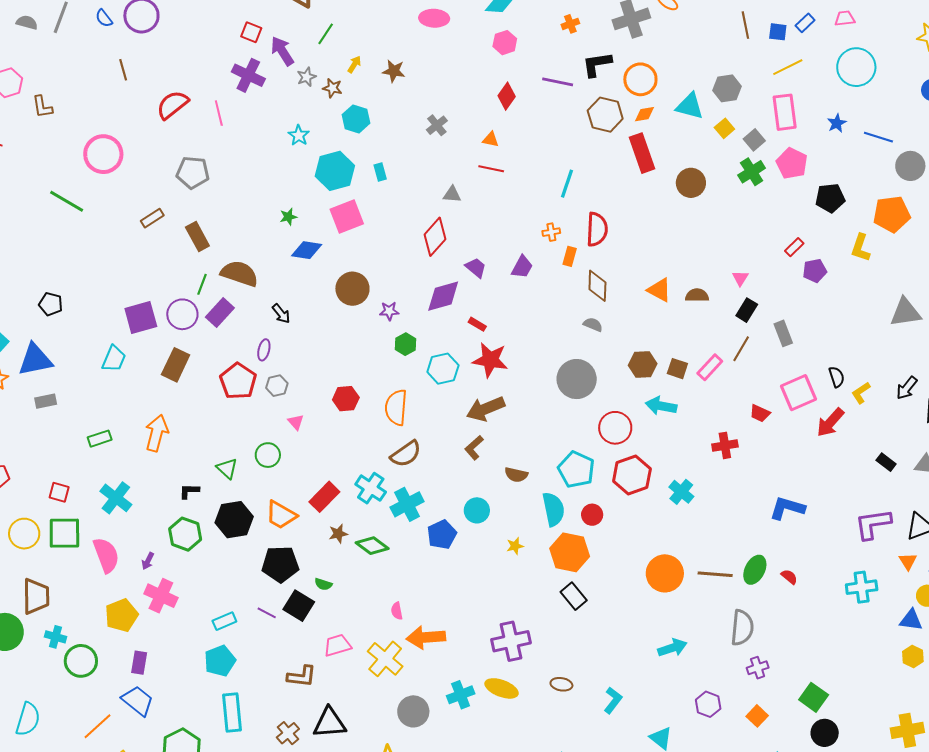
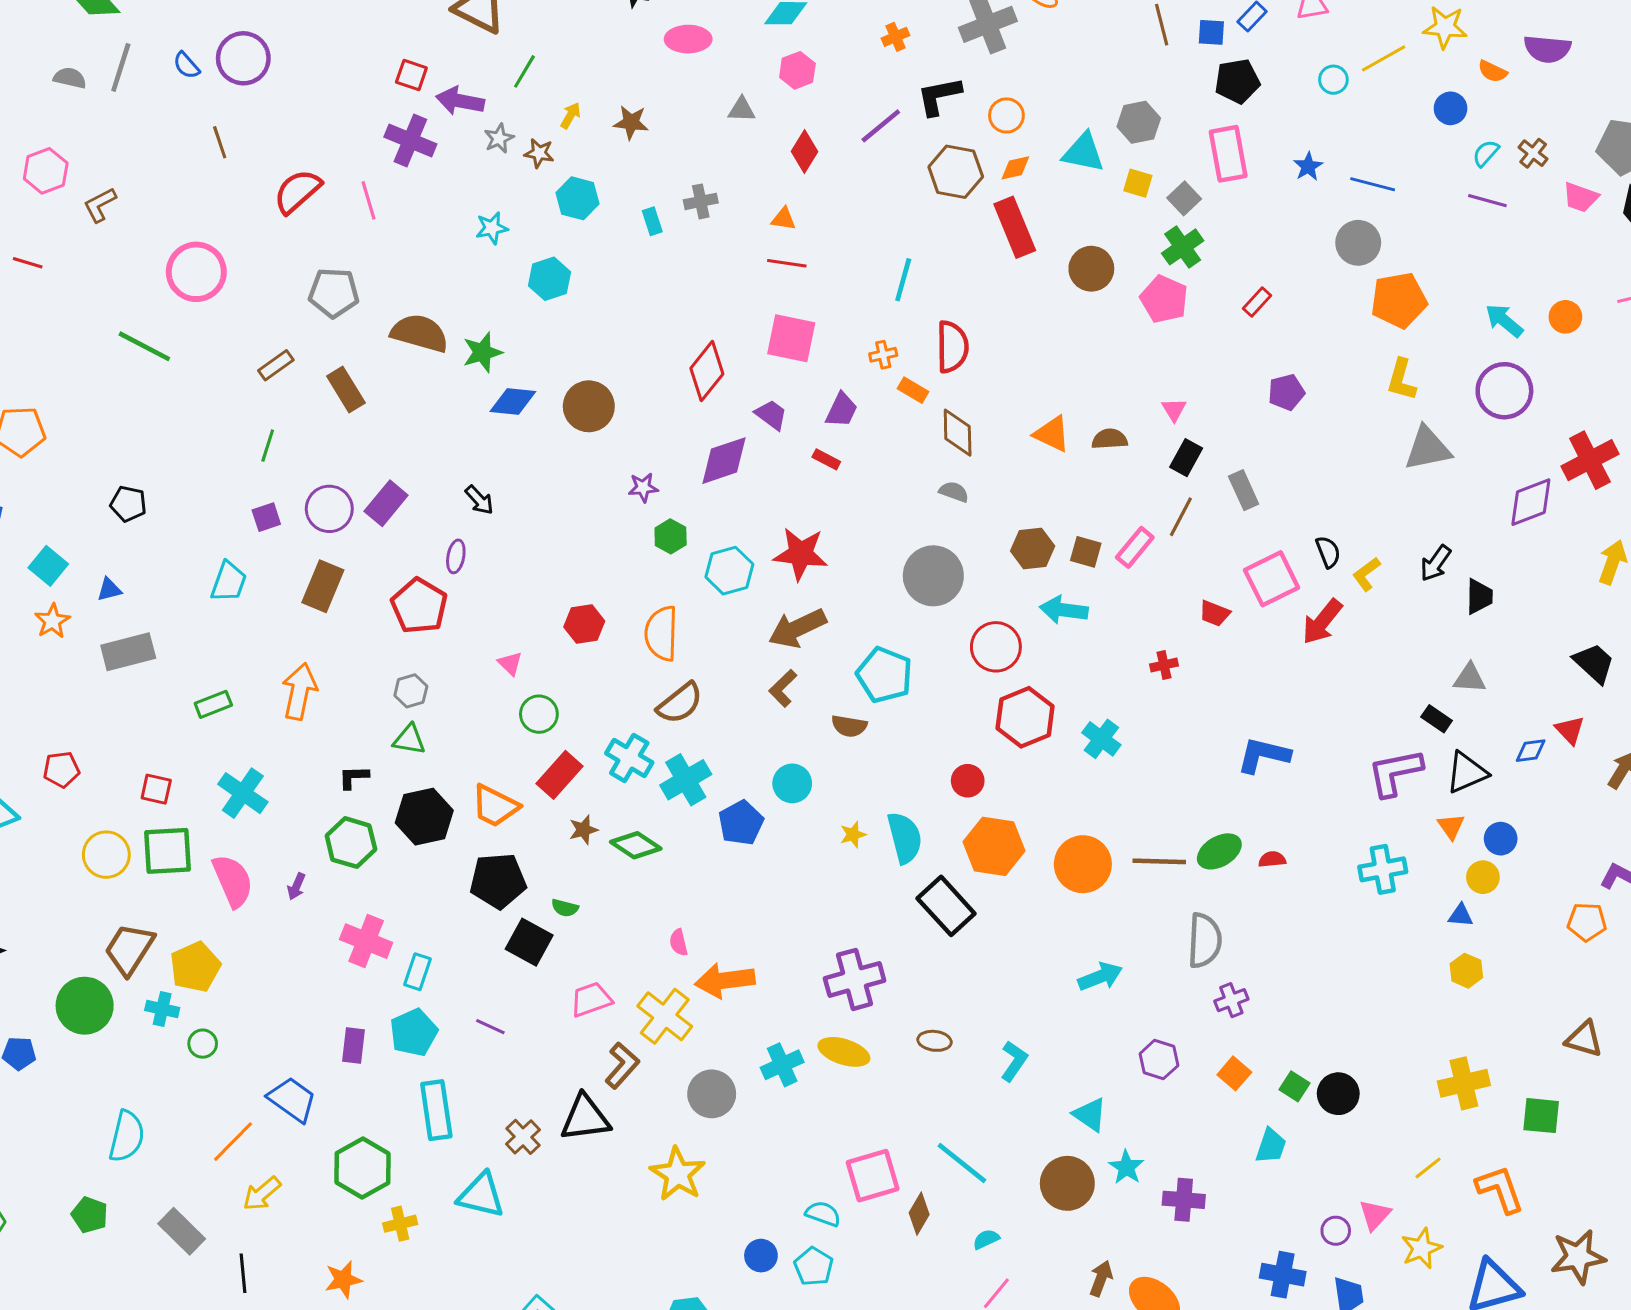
purple arrow: (282, 51) -> (460, 101), turned -44
yellow line: (788, 67) -> (1384, 58), moved
cyan circle: (856, 67) -> (1333, 80), size x0.5
orange circle: (640, 79) -> (1006, 115), size x0.7
purple line: (558, 82) -> (881, 126), turned -48
brown L-shape: (42, 107) -> (100, 205), turned 75
gray cross: (437, 125) -> (701, 201), turned 30
yellow square: (724, 128) -> (1138, 183), turned -30
cyan star: (299, 135) -> (492, 228), turned 30
pink pentagon: (792, 163) -> (1164, 299), moved
gray circle: (910, 166) -> (1358, 243), moved
cyan hexagon: (335, 171) -> (550, 279), size x0.7
cyan rectangle: (380, 172) -> (652, 221), moved
gray triangle: (452, 194) -> (742, 109), moved
black pentagon: (830, 198) -> (1237, 81), moved
green star: (288, 217) -> (482, 352), size x1.5
pink square: (347, 217) -> (791, 338), moved, turned 36
red rectangle: (794, 247) -> (1257, 302), moved
yellow L-shape: (861, 248) -> (1401, 380), moved
orange rectangle: (570, 256) -> (913, 390), turned -72
brown semicircle: (239, 274) -> (420, 333), moved
green line: (202, 284) -> (268, 446), moved
brown circle: (352, 289) -> (589, 406), moved
purple square: (141, 318) -> (266, 517), size x0.6
red rectangle: (477, 324) -> (826, 459), moved
blue triangle: (35, 360) -> (109, 590), size x0.5
gray hexagon: (277, 386) -> (411, 691), moved
gray rectangle: (46, 401) -> (128, 652), size x1.6
red cross: (725, 445) -> (1164, 665), size x0.7
green circle: (268, 455) -> (539, 714), moved
black rectangle: (886, 462) -> (1437, 719), moved
green triangle: (227, 468) -> (409, 740), turned -30
cyan pentagon: (576, 470) -> (884, 675), moved
cyan semicircle: (553, 509) -> (905, 838), moved
orange hexagon: (570, 552) -> (994, 846), moved
green ellipse: (755, 570) -> (1219, 851), turned 36
red semicircle: (789, 577) -> (1272, 859), turned -42
brown trapezoid: (36, 596) -> (129, 949), turned -144
pink cross: (161, 596) -> (366, 941), moved
black rectangle: (574, 596) -> (946, 906), size x1.4
purple line: (267, 613) -> (490, 1027), moved
yellow pentagon: (121, 615) -> (195, 967), moved
blue triangle: (911, 620) -> (1461, 915), size x0.7
cyan rectangle: (224, 621) -> (418, 972), turned -45
green circle: (81, 661) -> (203, 1044), size x0.6
purple rectangle: (139, 663) -> (353, 1045), moved
brown L-shape: (302, 676) -> (622, 1065), moved, turned -52
green square: (814, 697) -> (1294, 1086), moved, size x0.7

